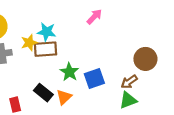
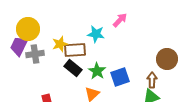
cyan star: (47, 32) -> (96, 34), moved
brown arrow: (129, 82) -> (152, 80), turned 126
black rectangle: (43, 93) -> (73, 68), moved

